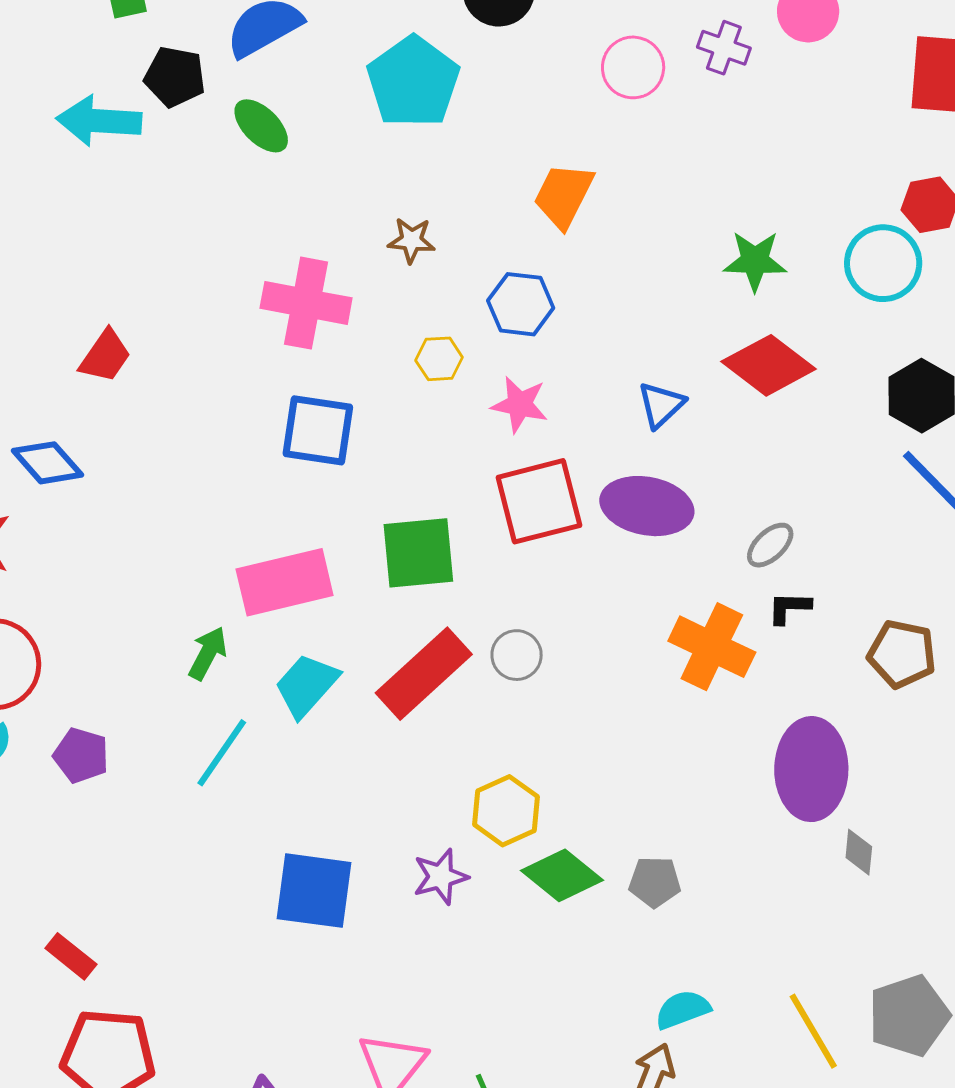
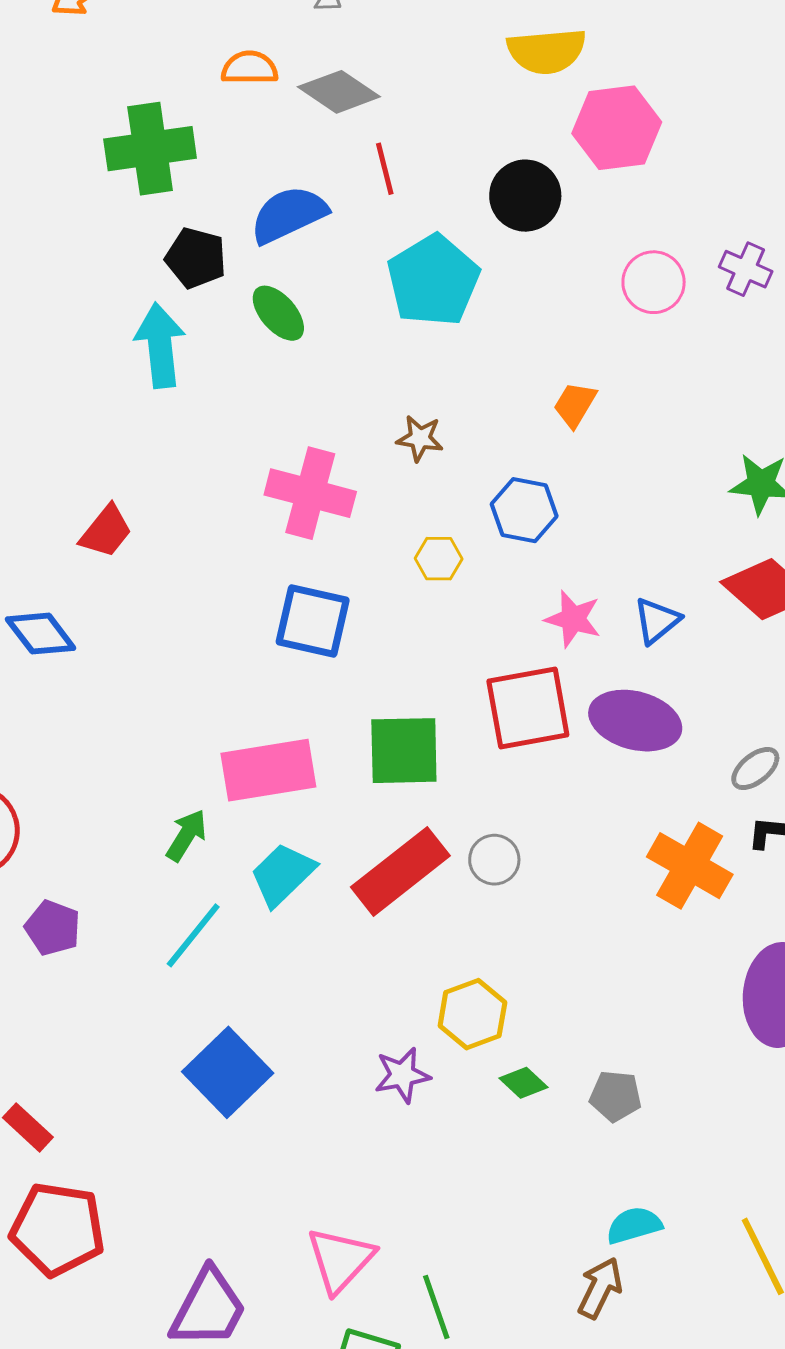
cyan arrow: (99, 121) -> (160, 345), moved, turned 76
orange trapezoid: (564, 195) -> (575, 405), size x0.7
pink star: (520, 404) -> (573, 619), moved
green diamond: (562, 875) -> (524, 1083), size x0.6
blue square: (314, 891) -> (228, 1072), moved, turned 34

